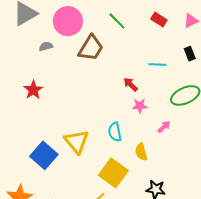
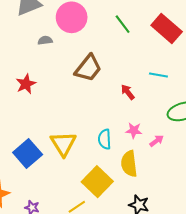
red rectangle: (159, 19) -> (167, 29), size x1.8
brown trapezoid: (91, 48) -> (88, 68), moved
pink star: (140, 106) -> (134, 130), moved
yellow semicircle: (141, 152) -> (129, 164), size x1.4

